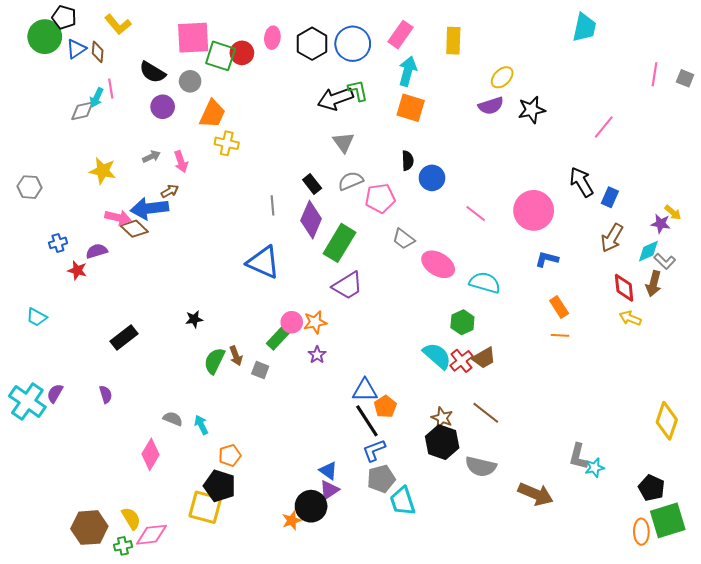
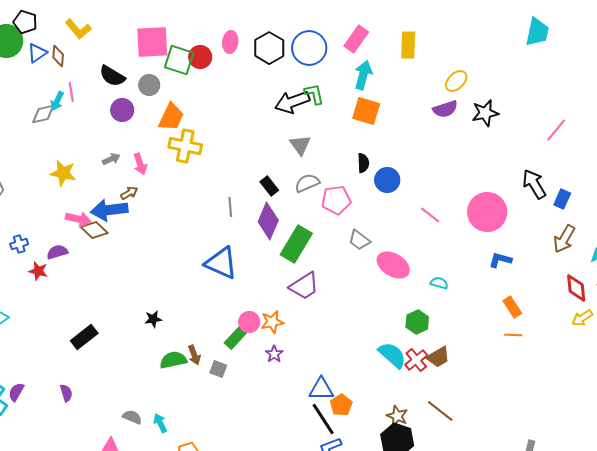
yellow cross: (227, 143) -> (185, 146), size x1.4
cyan semicircle: (485, 283) -> (439, 283), size x0.6
yellow arrow: (630, 318) -> (582, 318), turned -55
green semicircle: (214, 361) -> (173, 360), turned 52

